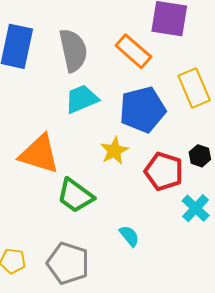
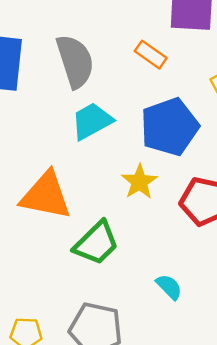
orange rectangle: (133, 51) -> (151, 55), size x0.7
green trapezoid: (75, 196) -> (96, 243), turned -75

